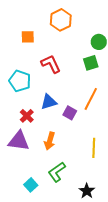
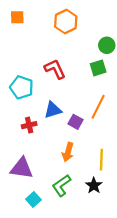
orange square: (28, 37) -> (17, 17), moved
red cross: (27, 116) -> (29, 125), turned 32
purple triangle: (19, 141) -> (22, 168), moved
orange arrow: (50, 141) -> (68, 152), moved
black star: (87, 191) -> (94, 185), moved

